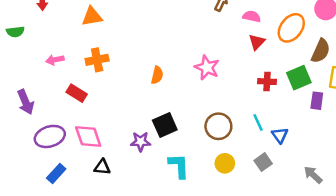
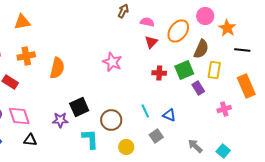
orange semicircle: (157, 75) -> (57, 68), moved, size x1.5
purple rectangle: (317, 101) -> (198, 88), turned -40
cyan line: (258, 122) -> (145, 111), moved
brown circle: (218, 126) -> (111, 120), moved
blue triangle: (280, 135) -> (169, 115), turned -32
yellow circle: (225, 163) -> (126, 147), moved

